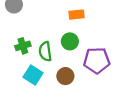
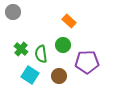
orange rectangle: (77, 15) -> (69, 21), turned 48
green cross: (23, 46) -> (21, 49), turned -32

